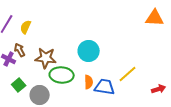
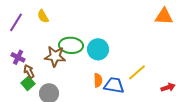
yellow semicircle: (26, 27) -> (43, 16), moved, turned -56
brown arrow: (20, 50) -> (29, 71), moved
green ellipse: (62, 75) -> (71, 45), moved

